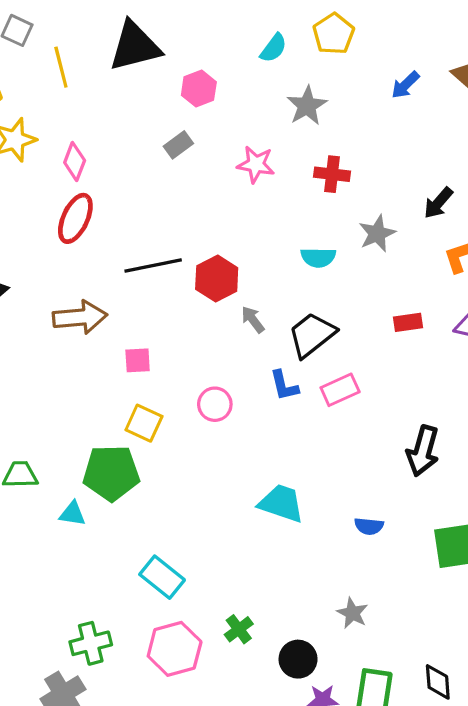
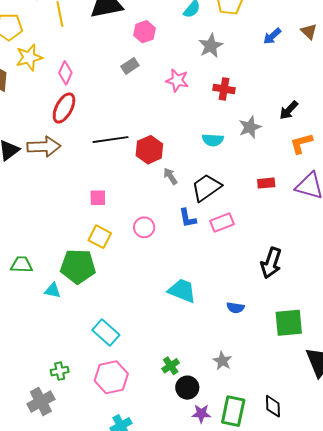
brown arrow: (80, 317) -> (44, 147), moved
green cross: (239, 629) -> (171, 366), moved
green cross: (91, 643) -> (60, 371), size x0.7

